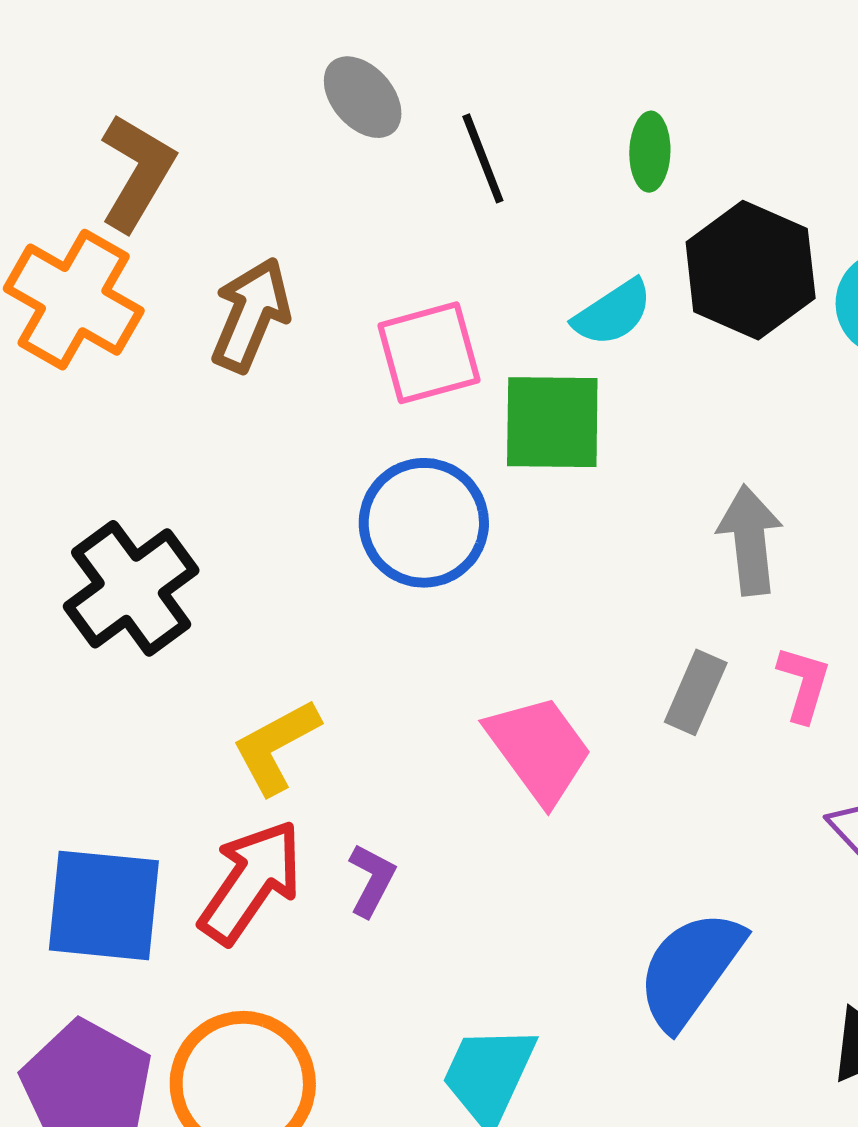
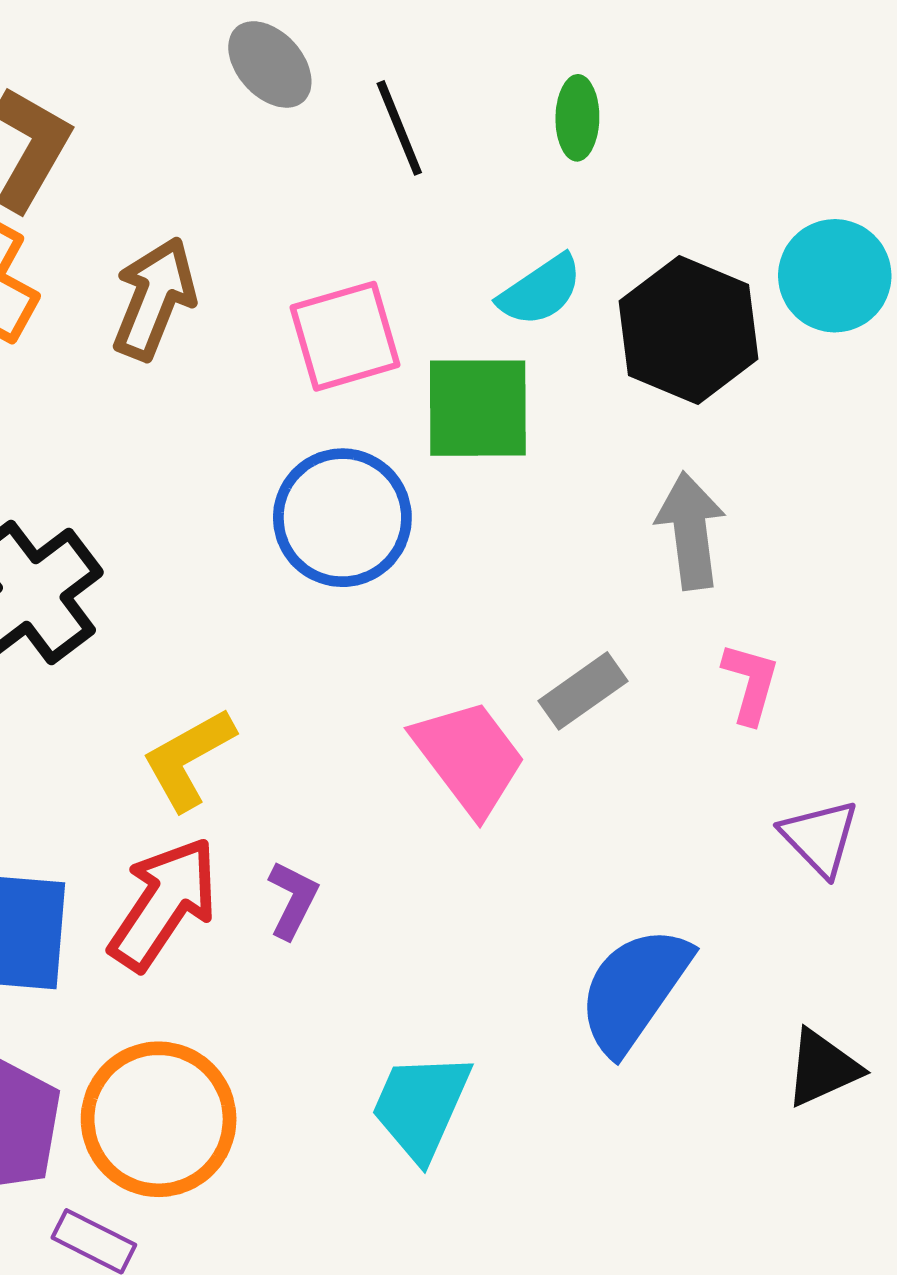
black hexagon: (751, 270) -> (689, 330), moved
gray rectangle: (696, 692) -> (583, 691), moved, turned 32

